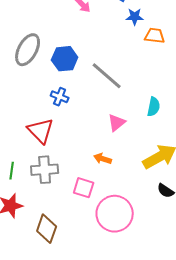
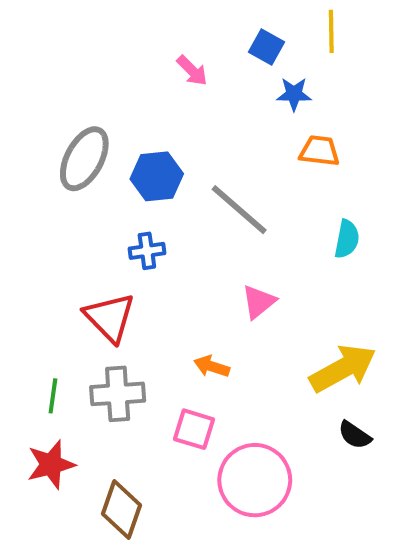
orange trapezoid: (155, 36) -> (319, 151), moved
blue cross: (60, 97) -> (147, 251), turned -30
cyan semicircle: (154, 107) -> (347, 239), moved
orange arrow: (103, 159) -> (212, 366), moved

